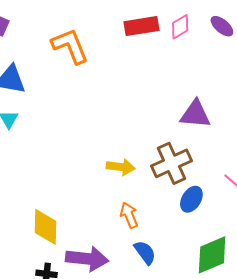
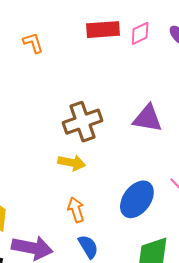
orange L-shape: (70, 46) -> (33, 43), size x0.6
brown cross: (171, 163) -> (83, 122), moved
blue ellipse: (191, 199) -> (137, 199), size x1.5

